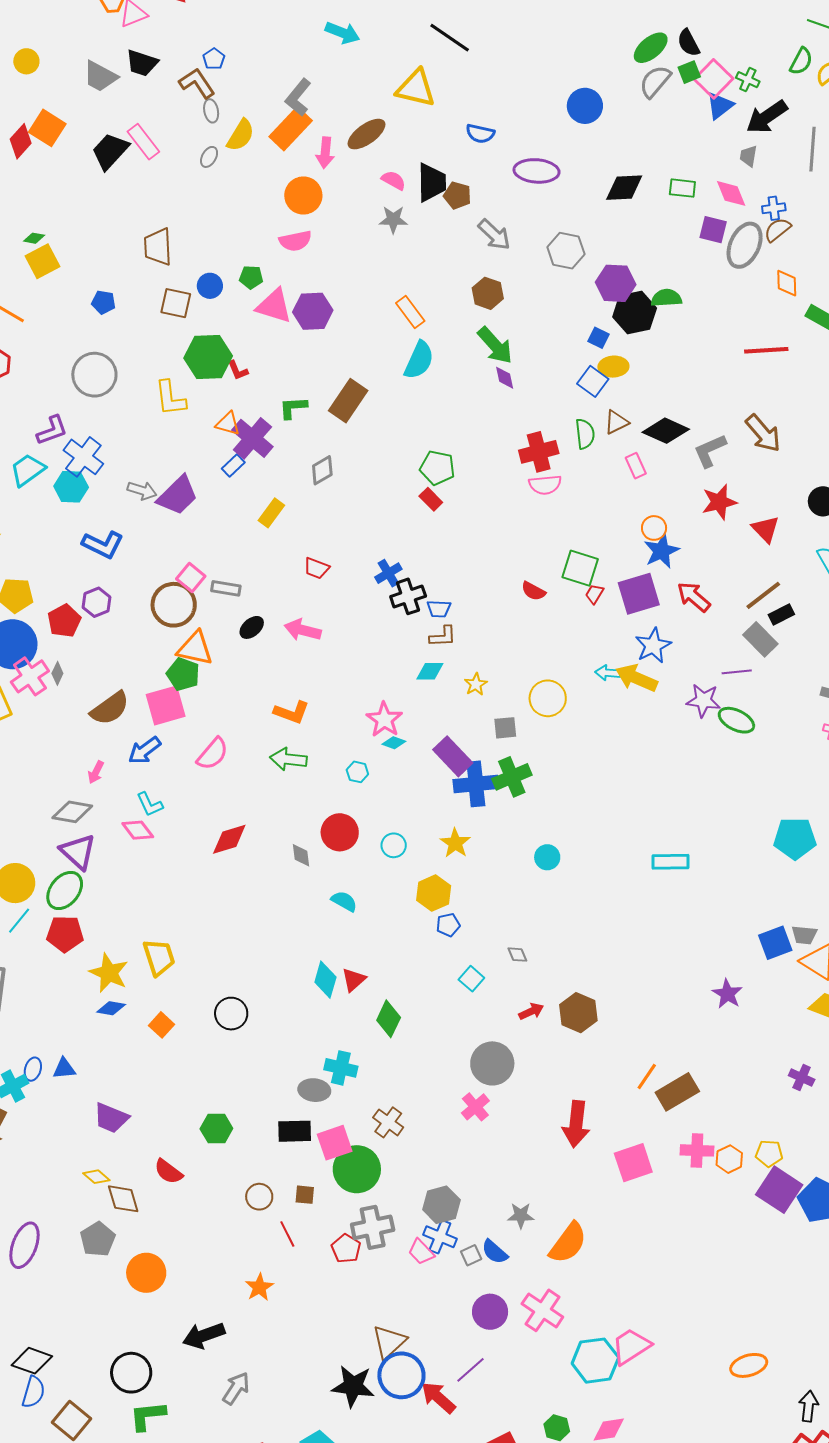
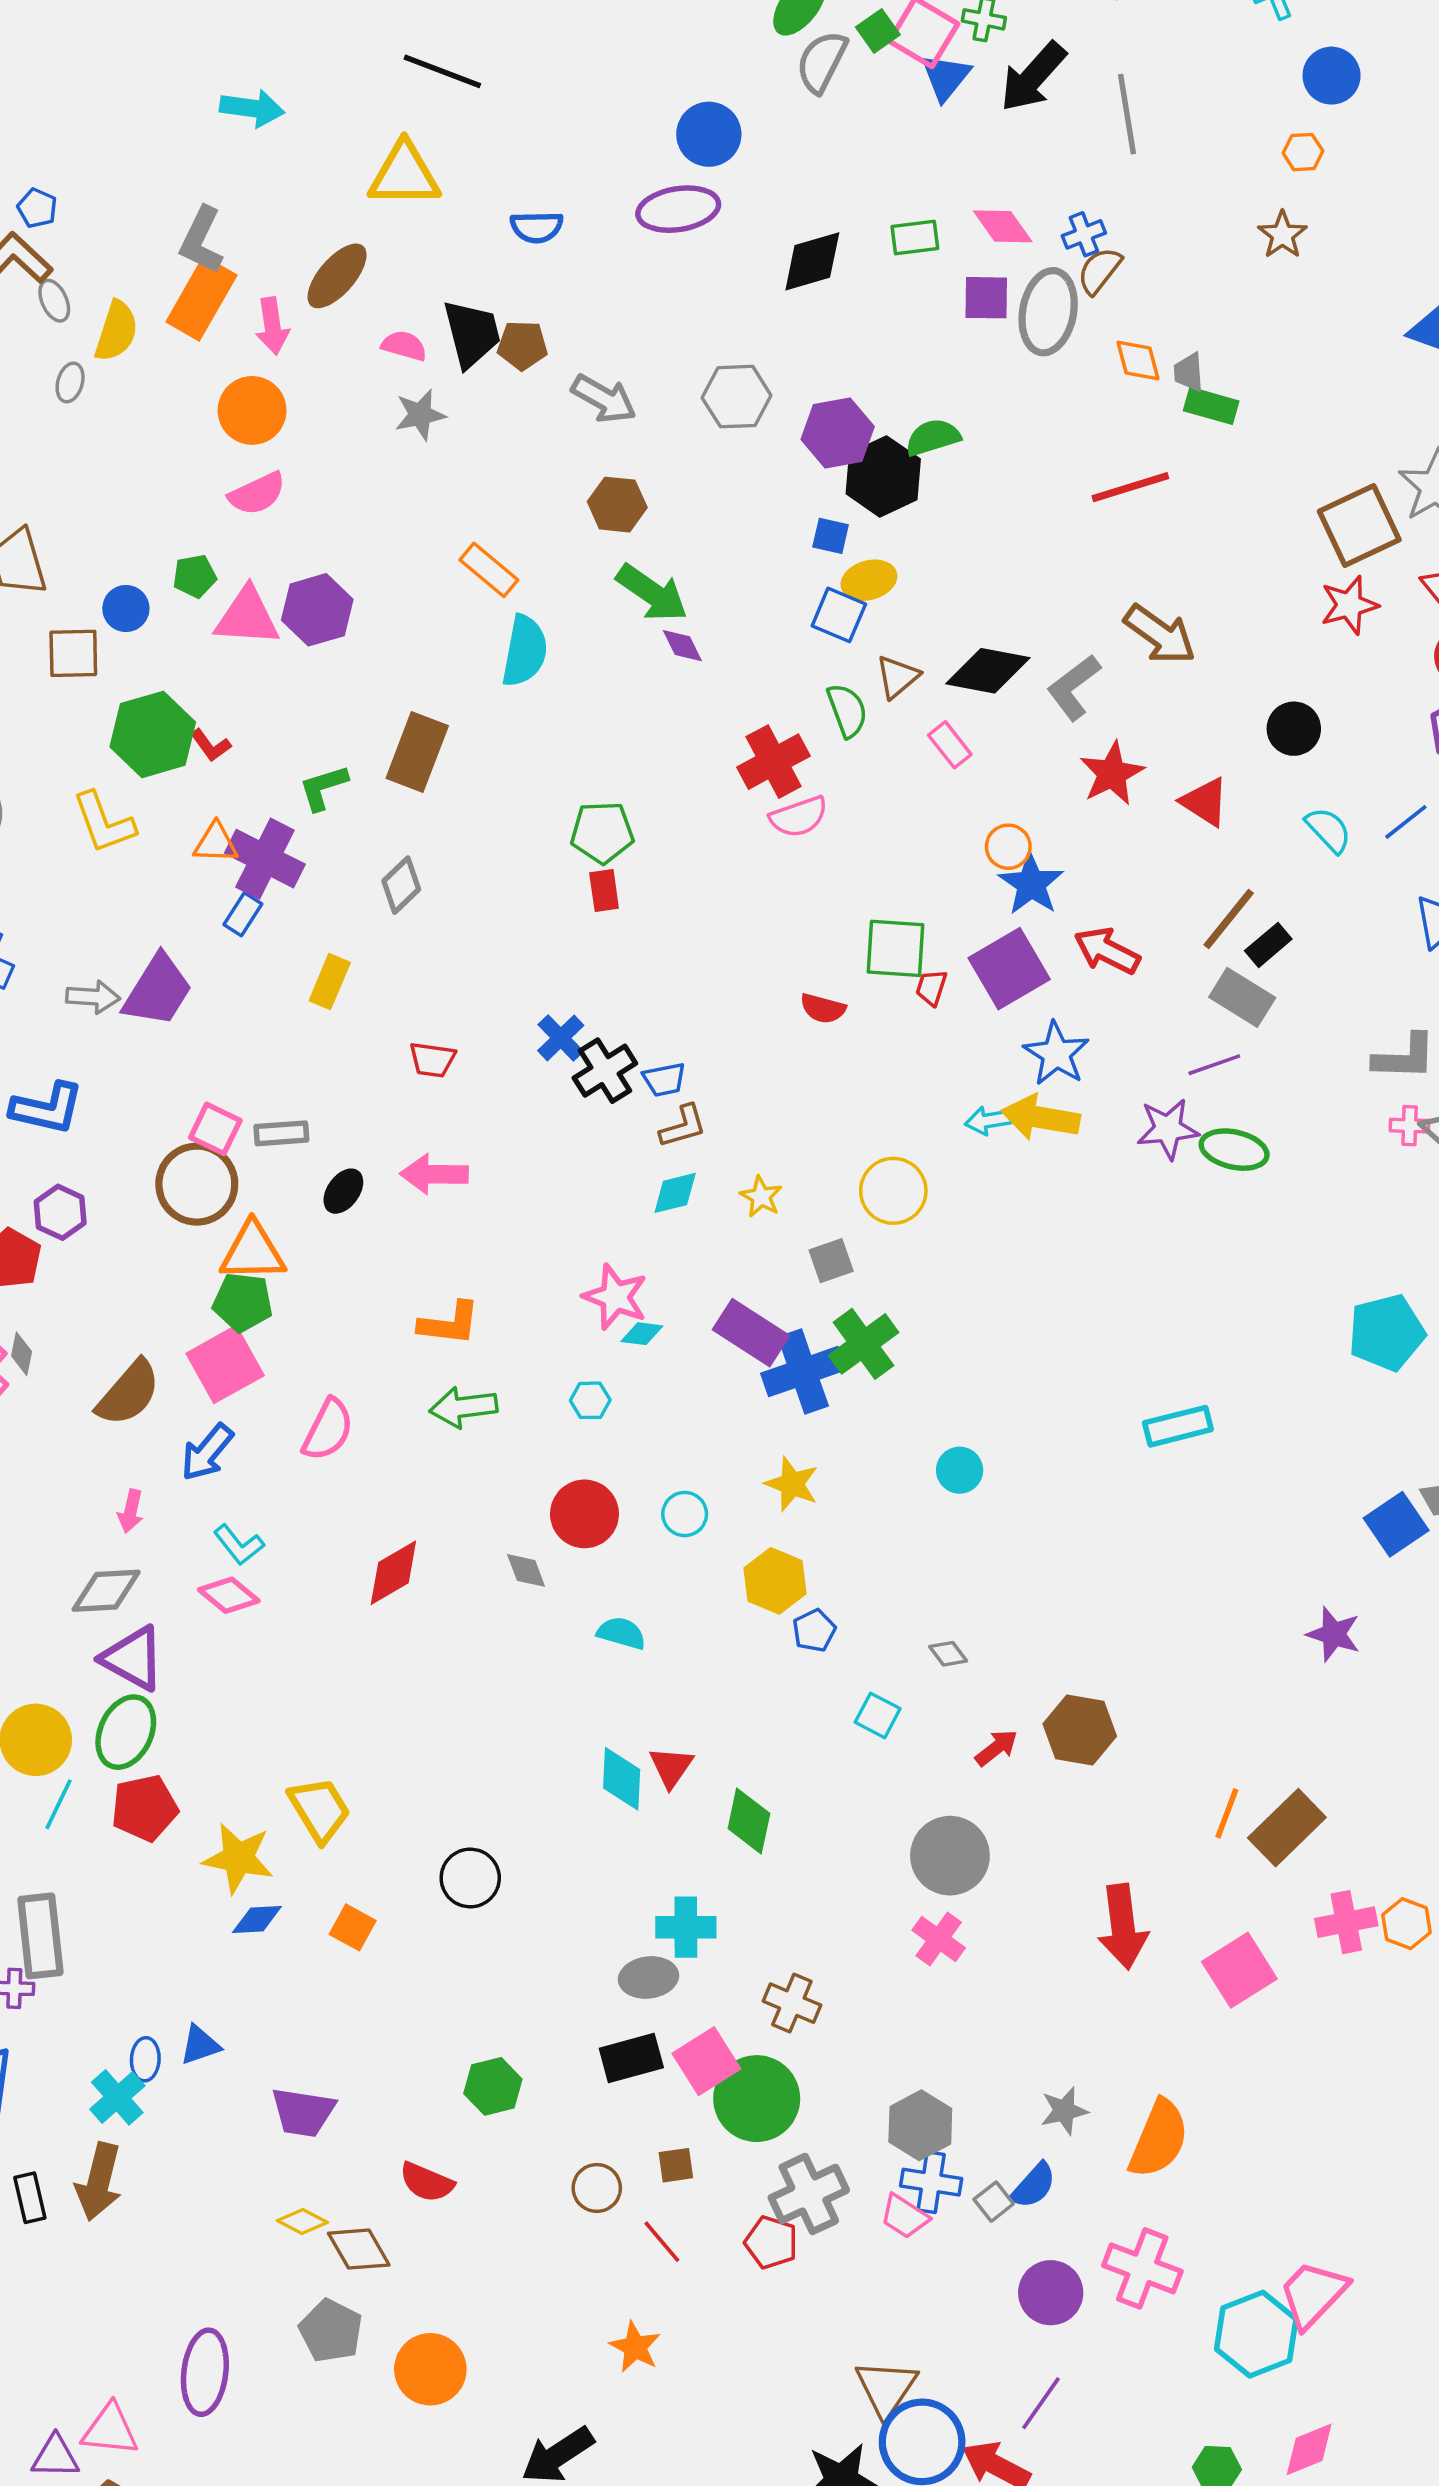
gray trapezoid: (748, 156) -> (1189, 372), moved
purple ellipse: (536, 171) -> (678, 209), moved
red rectangle: (431, 499) -> (604, 890), turned 50
blue semicircle: (495, 1252) -> (1034, 2186), turned -76

